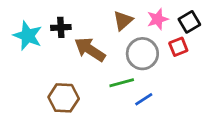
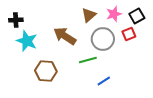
black cross: (61, 27) -> (16, 20), moved
cyan star: (28, 36) -> (27, 41), moved
blue line: (144, 99) -> (104, 81), moved

